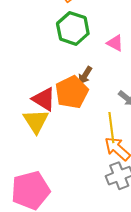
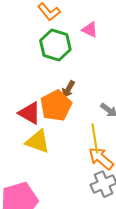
pink triangle: (115, 43) -> (90, 30), moved
yellow triangle: (36, 121) -> (38, 141), moved, turned -36

